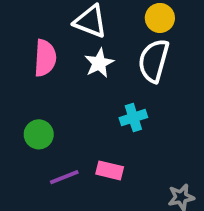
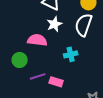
pink semicircle: (45, 58) -> (37, 40), moved, turned -90
purple line: (64, 177) -> (38, 76), moved

